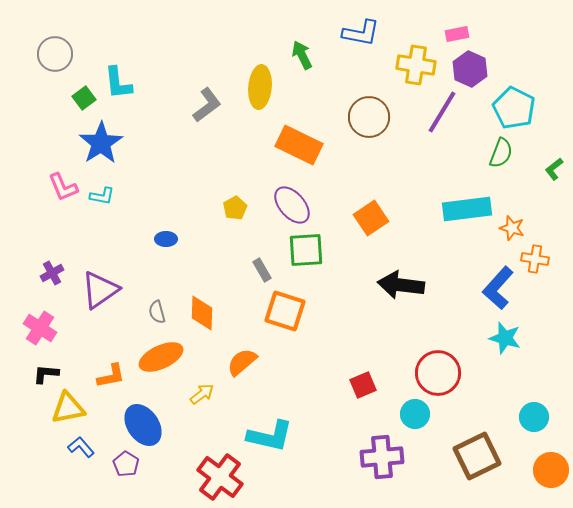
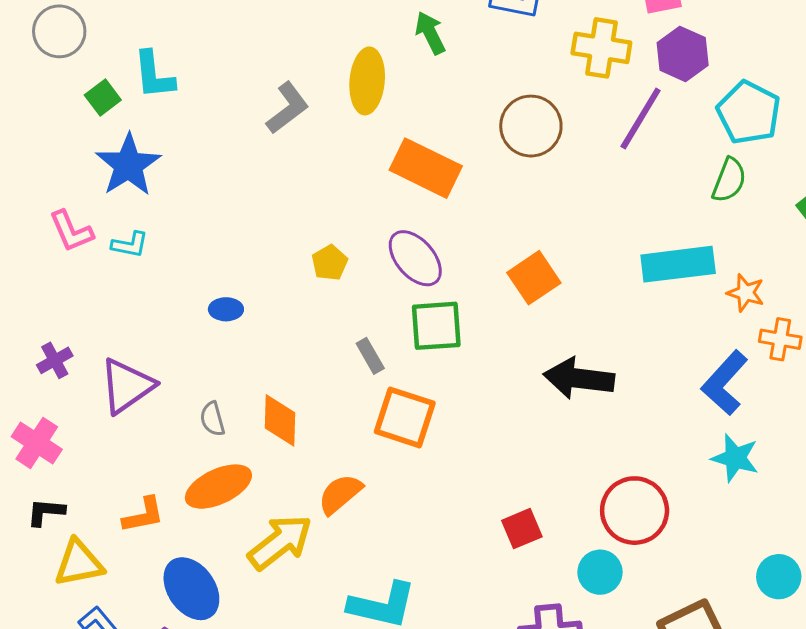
yellow arrow: (202, 394) -> (280, 542), size x1.8

